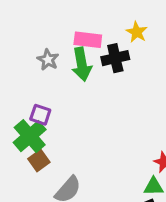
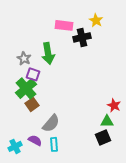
gray star: (48, 60) -> (24, 58), moved
green arrow: (82, 64) -> (48, 53), moved

